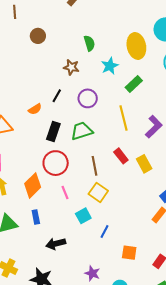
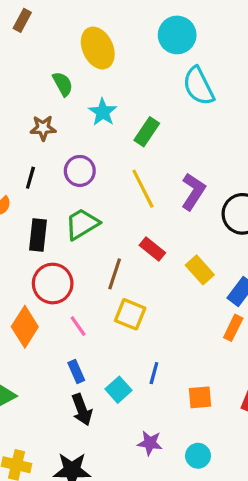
yellow ellipse: (136, 46) -> (98, 48), moved
yellow rectangle: (144, 164) -> (200, 270), moved
brown line: (94, 166) -> (115, 274), turned 42
cyan square: (83, 216) -> (119, 390), moved
blue rectangle: (36, 217) -> (76, 371), moved
black arrow: (56, 244) -> (82, 410), turned -84

